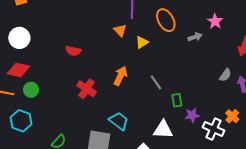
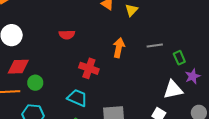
gray line: (156, 82) -> (155, 45), turned -49
purple star: (192, 115) -> (193, 76), moved
cyan trapezoid: (119, 121) -> (77, 98), moved

